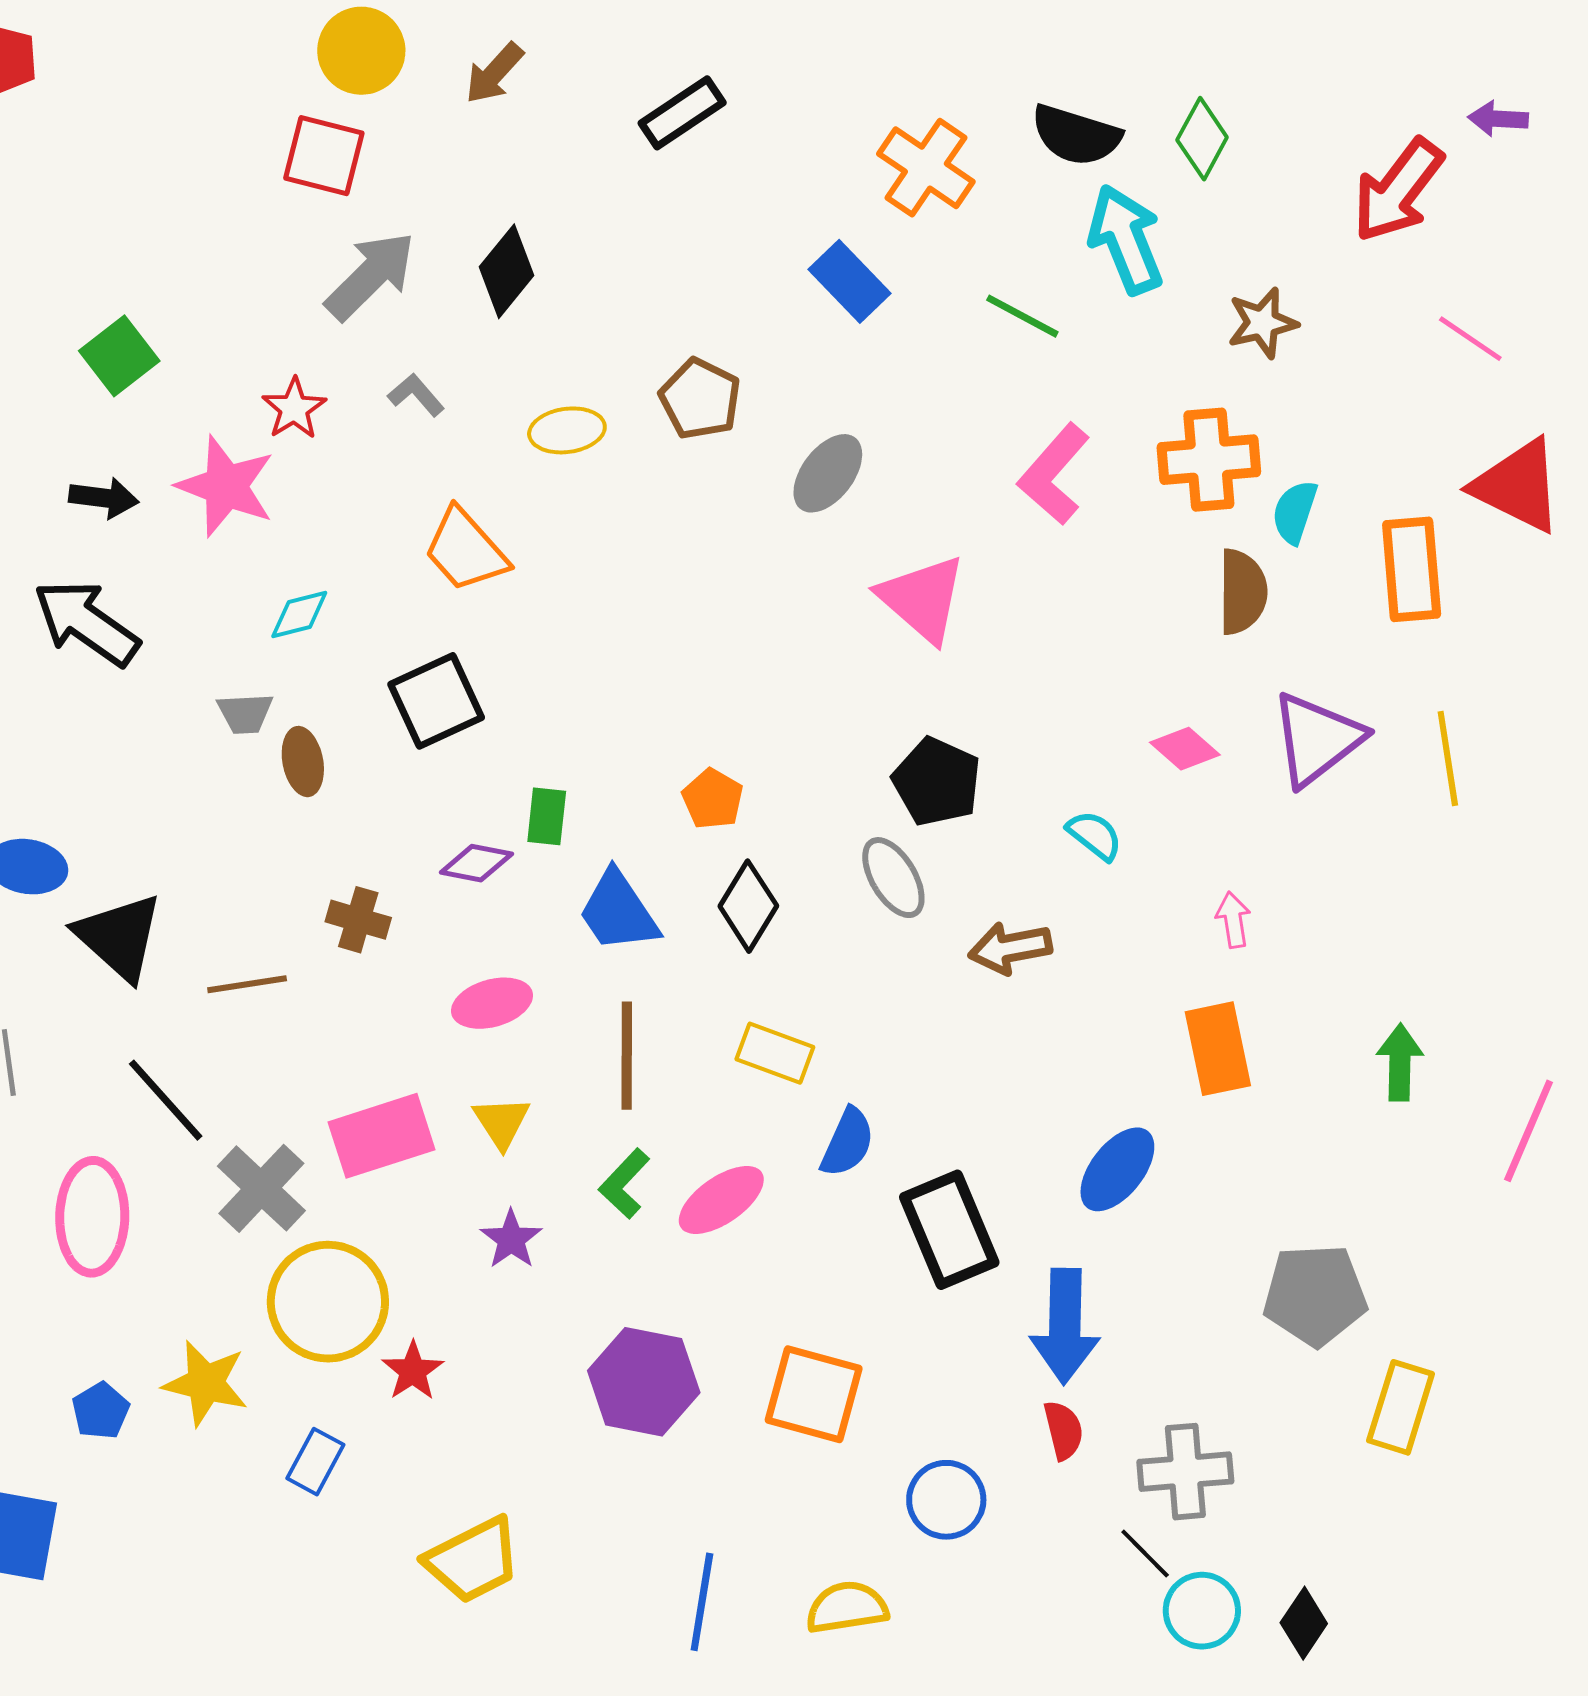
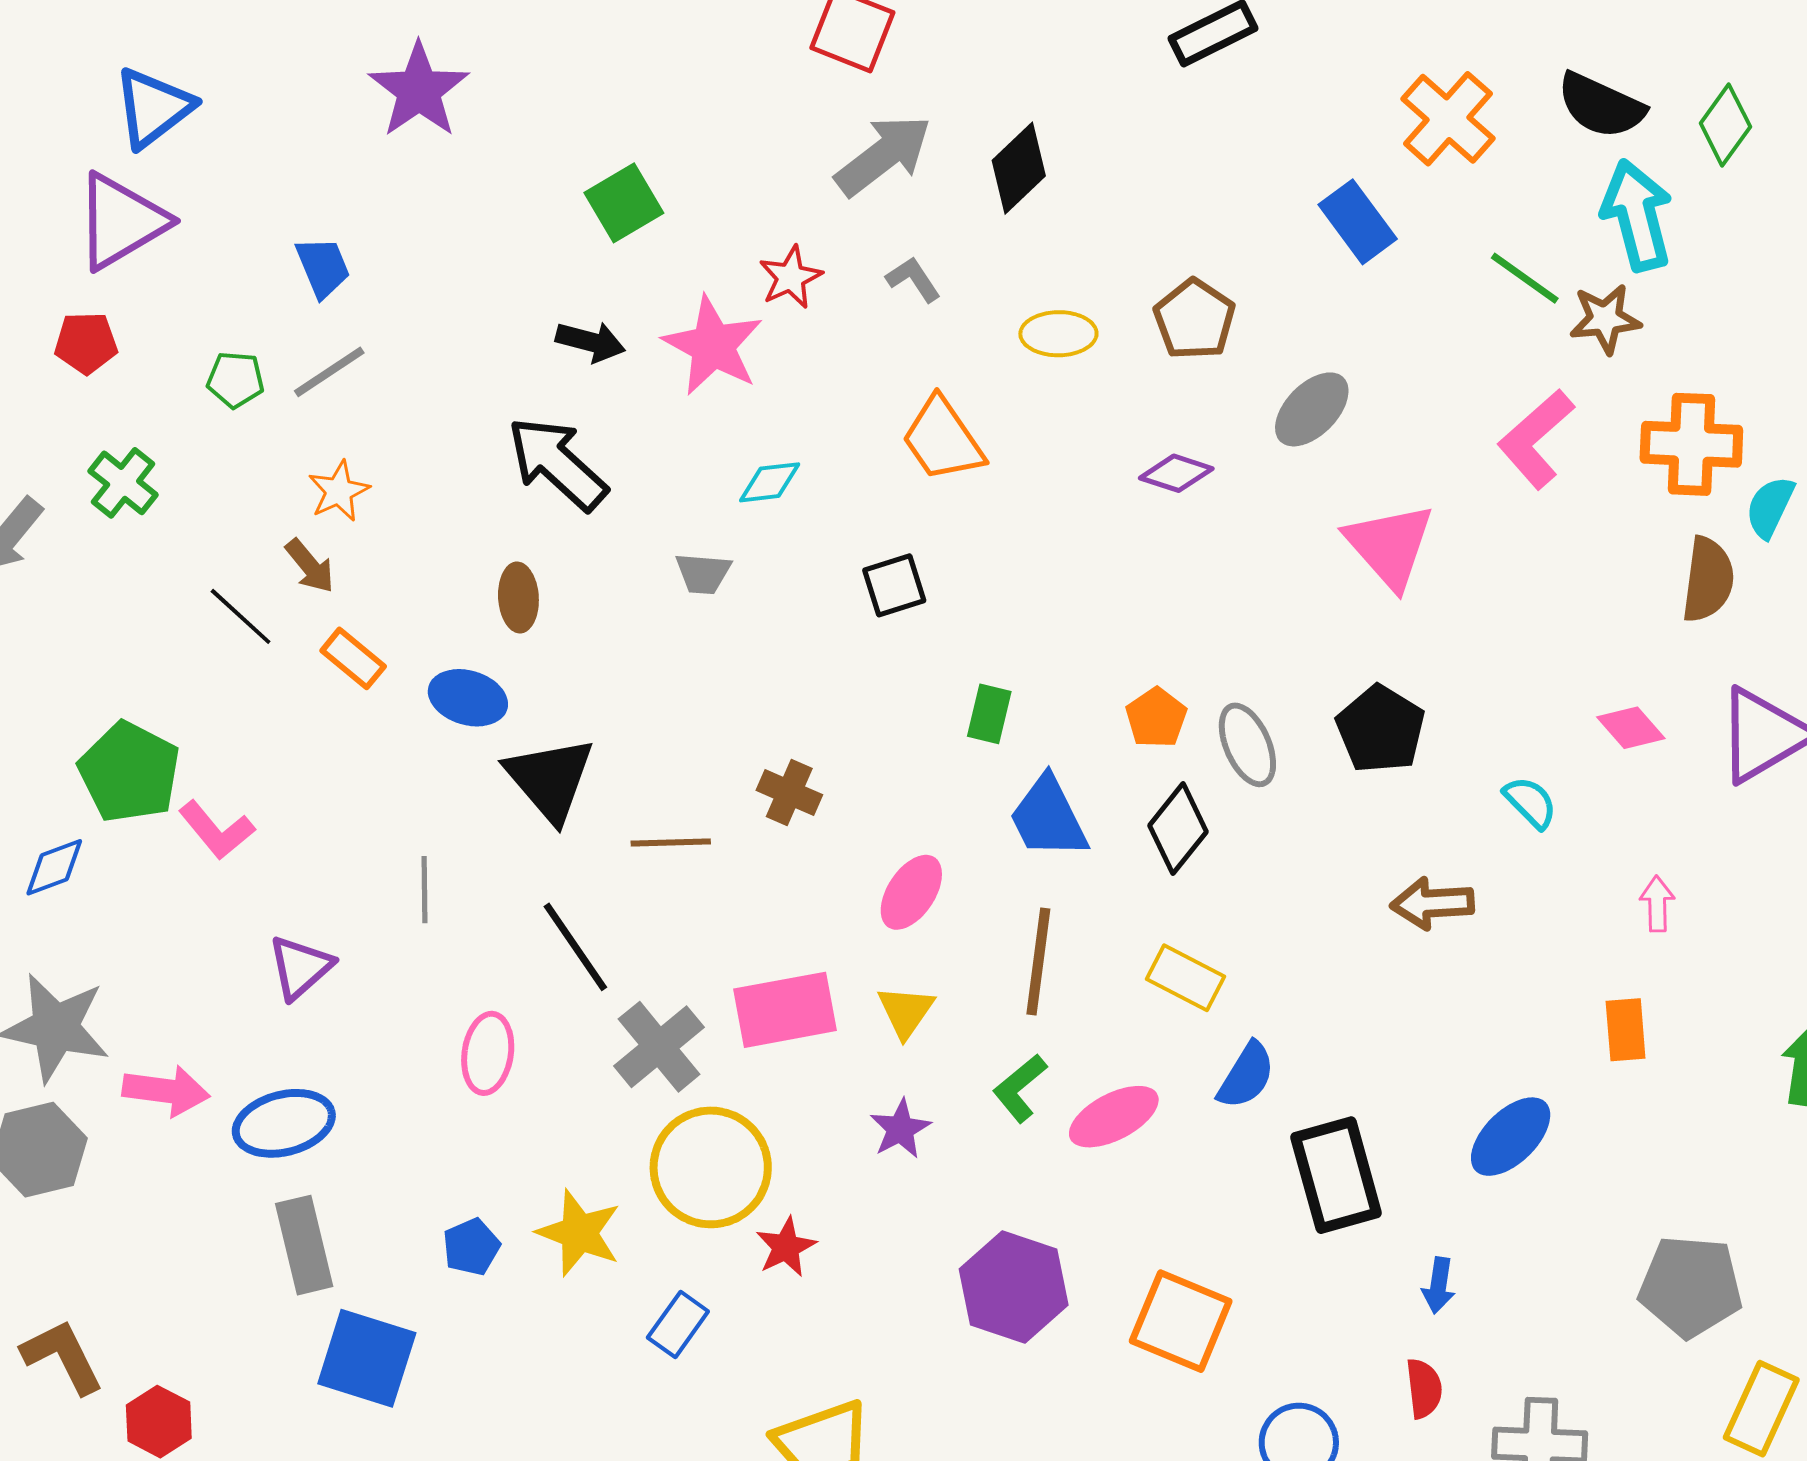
brown star: (1262, 323) -> (1605, 319), moved
black square: (436, 701) -> (894, 585), size x0.7
brown ellipse: (303, 762) -> (518, 597), moved
purple diamond: (476, 863) -> (1176, 473), moved
gray ellipse: (893, 878) -> (1247, 745), moved
pink ellipse: (492, 1003) -> (911, 892), turned -48
orange rectangle: (1218, 1049) -> (1626, 1030), size x0.7
pink ellipse: (92, 1217) -> (488, 1053), size x0.7
blue arrow: (1065, 1326) -> (1439, 1285), size x0.5

